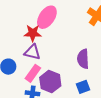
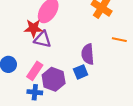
purple triangle: (32, 52) -> (43, 39), moved
blue square: (83, 87) -> (81, 72), moved

